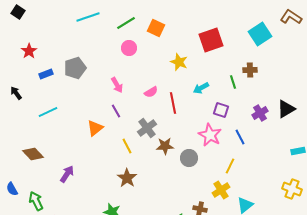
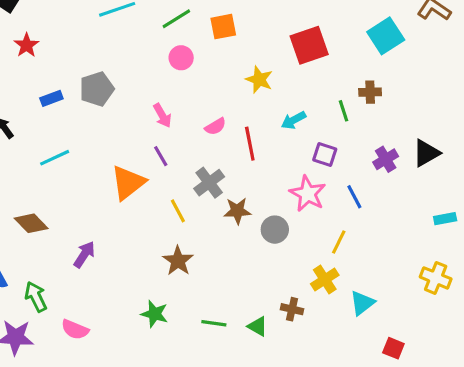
orange square: (156, 28) -> (223, 27), turned -36
red star: (29, 51) -> (26, 45), moved
orange triangle: (95, 128) -> (128, 183), size x1.4

